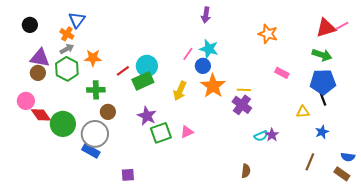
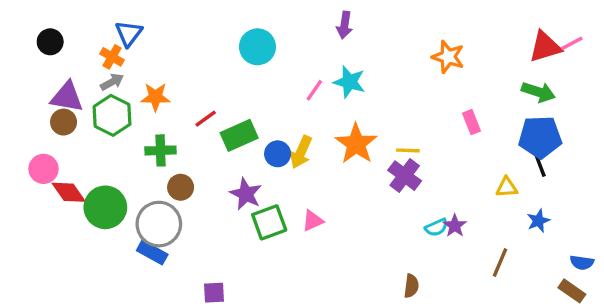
cyan circle: (147, 66) -> (257, 47), moved
blue circle: (203, 66) -> (278, 154), moved
pink rectangle: (282, 73) -> (472, 122), turned 40
brown line: (310, 162) -> (500, 262), moved

